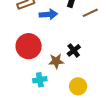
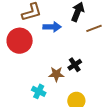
red circle: (29, 46) -> (20, 41), moved
cyan cross: (40, 80) -> (39, 91), turned 32

